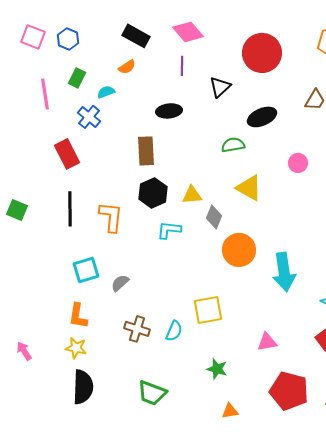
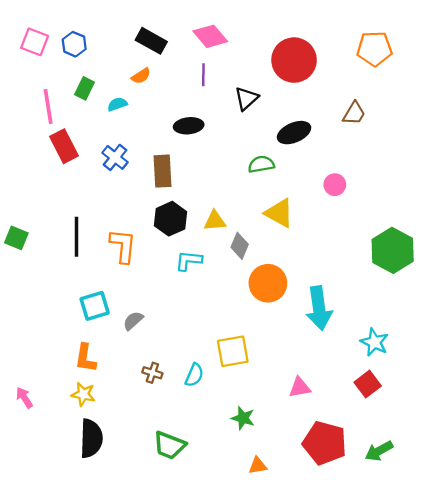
blue cross: (89, 117) -> (115, 157), moved
red rectangle: (67, 154) -> (64, 146), moved
brown cross: (137, 329) -> (152, 373), size x0.7

